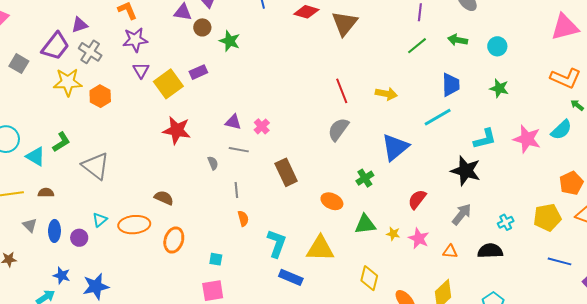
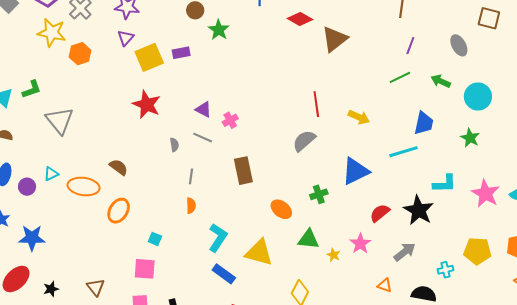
cyan circle: (497, 46) -> (478, 97), size x1.4
red semicircle: (417, 199) -> (380, 213), moved
yellow pentagon: (547, 217) -> (477, 251), moved
pink star: (419, 238) -> (360, 244), moved

